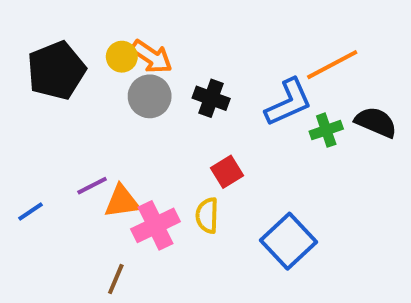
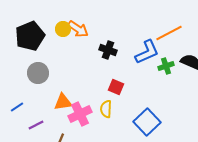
gray circle: (150, 96) -> (38, 73), moved
red square: (227, 172) -> (116, 87), turned -35
purple line: (92, 186) -> (36, 125), moved

